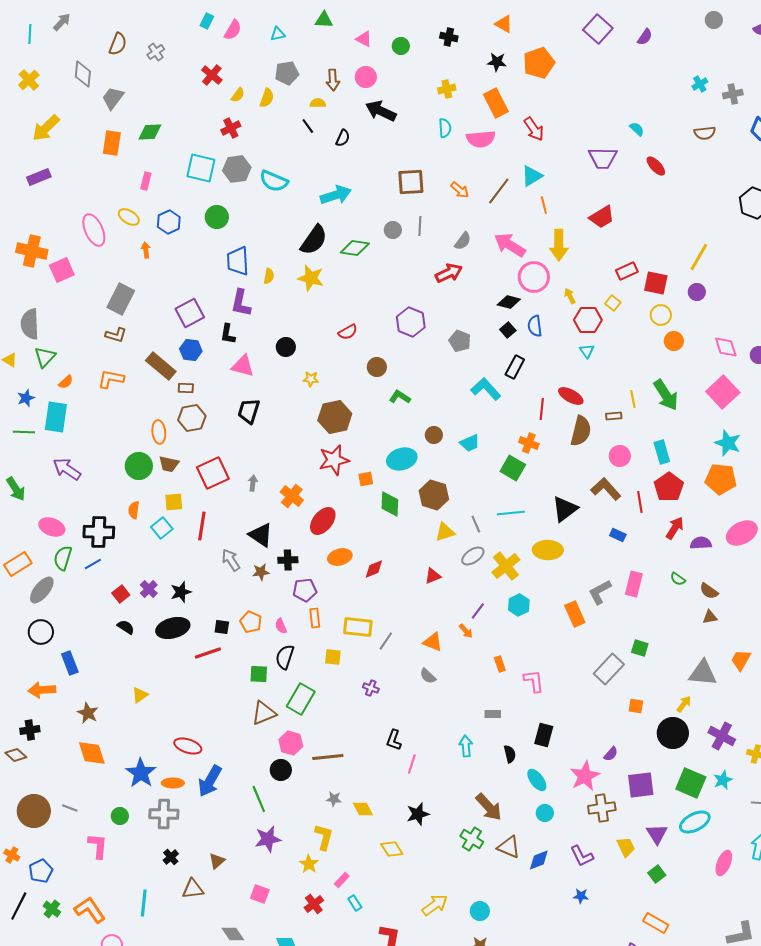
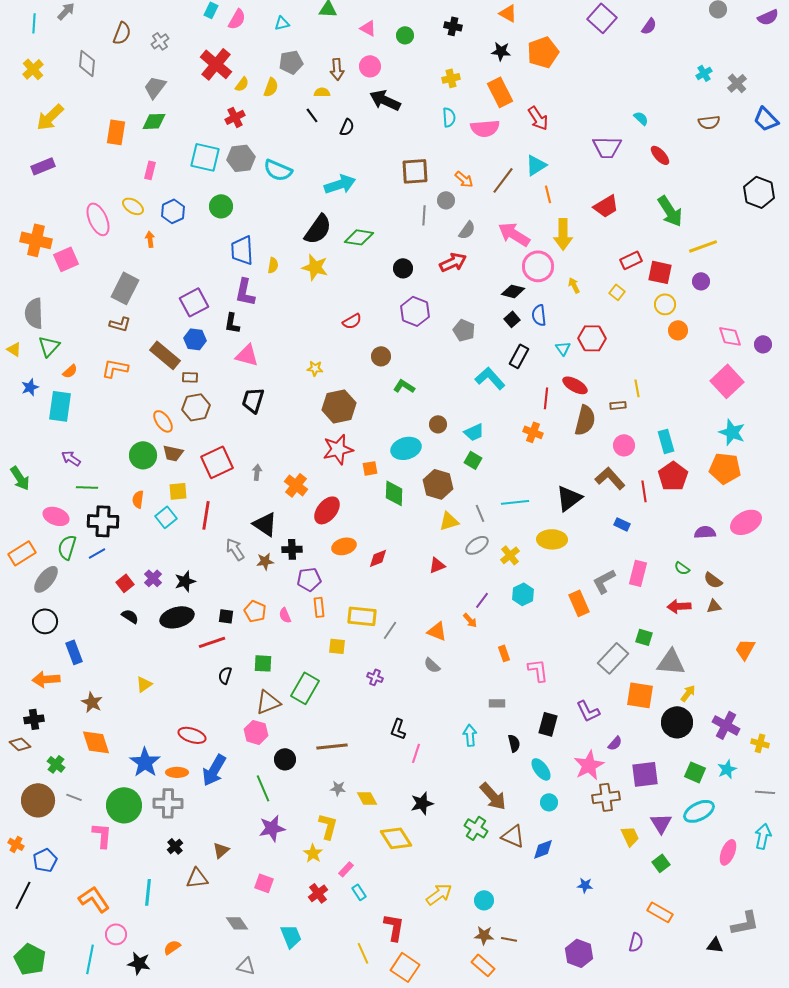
red cross: (212, 75) -> (216, 64), size x1.5
gray cross: (733, 94) -> (737, 83), turned -30
gray trapezoid: (113, 98) -> (155, 87), moved
gray circle: (393, 230) -> (446, 200), moved
yellow line: (699, 257) -> (703, 246), turned 40
red hexagon: (588, 320) -> (592, 338), moved
black circle: (286, 347) -> (403, 268), moved
cyan triangle: (587, 351) -> (563, 348), moved
green arrow: (666, 395) -> (670, 211), moved
green line: (24, 432) -> (87, 487), moved
orange ellipse: (159, 432) -> (163, 421), turned -30
green square: (513, 468) -> (473, 460), moved, size x0.7
purple arrow: (67, 469) -> (71, 458), size x0.7
red arrow: (675, 528) -> (679, 606), moved, turned -125
yellow cross: (506, 566) -> (510, 555), size x0.7
black semicircle: (285, 657) -> (225, 675), moved, size x0.7
gray triangle: (703, 673) -> (671, 662), moved
orange square: (636, 706) -> (640, 695), size x1.8
pink hexagon: (291, 743) -> (256, 732), moved
green square: (691, 783) -> (695, 772), size x0.7
green circle: (120, 816) -> (124, 805), size x2.0
yellow diamond: (392, 849) -> (396, 838), size x1.4
purple L-shape: (582, 856) -> (588, 711), moved
green cross: (52, 909) -> (56, 764), moved

